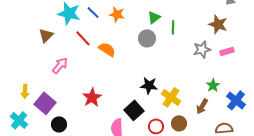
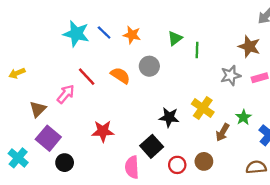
brown triangle: (46, 35) -> (38, 109), moved
red line: (83, 38) -> (87, 77), moved
gray circle: (147, 38) -> (149, 66), moved
yellow arrow: (25, 91) -> (17, 73), moved, turned 64
red star: (92, 97) -> (103, 131), turned 30
yellow cross: (171, 97) -> (203, 108), moved
brown arrow: (202, 106) -> (222, 132), moved

